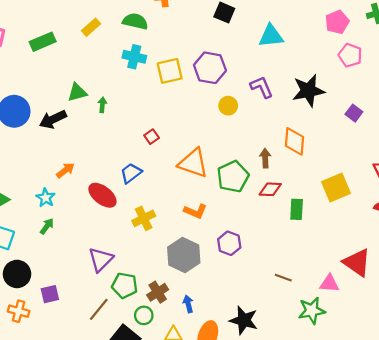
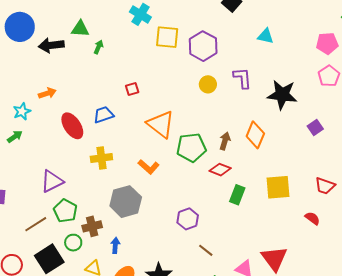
cyan triangle: (271, 36) -> (266, 36), size x0.7
purple hexagon: (229, 243) -> (188, 219), moved

